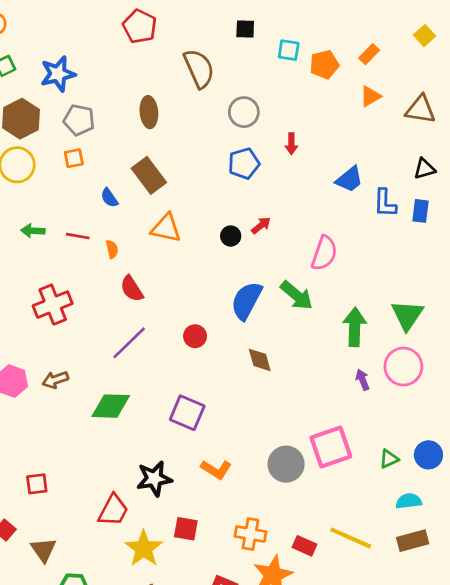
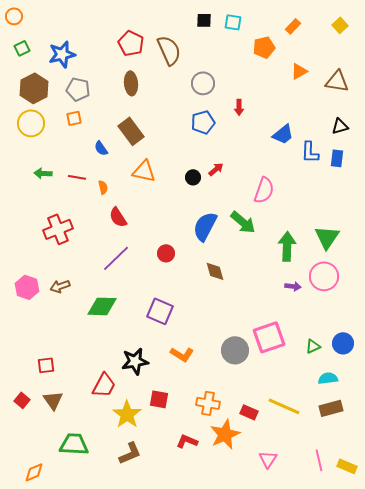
red pentagon: (140, 26) -> (131, 43), moved
cyan square: (289, 50) -> (233, 22), moved
orange rectangle: (369, 54) -> (293, 26), moved
purple arrow: (363, 380) -> (293, 286), turned 119
brown triangle: (43, 550) -> (53, 400), moved

